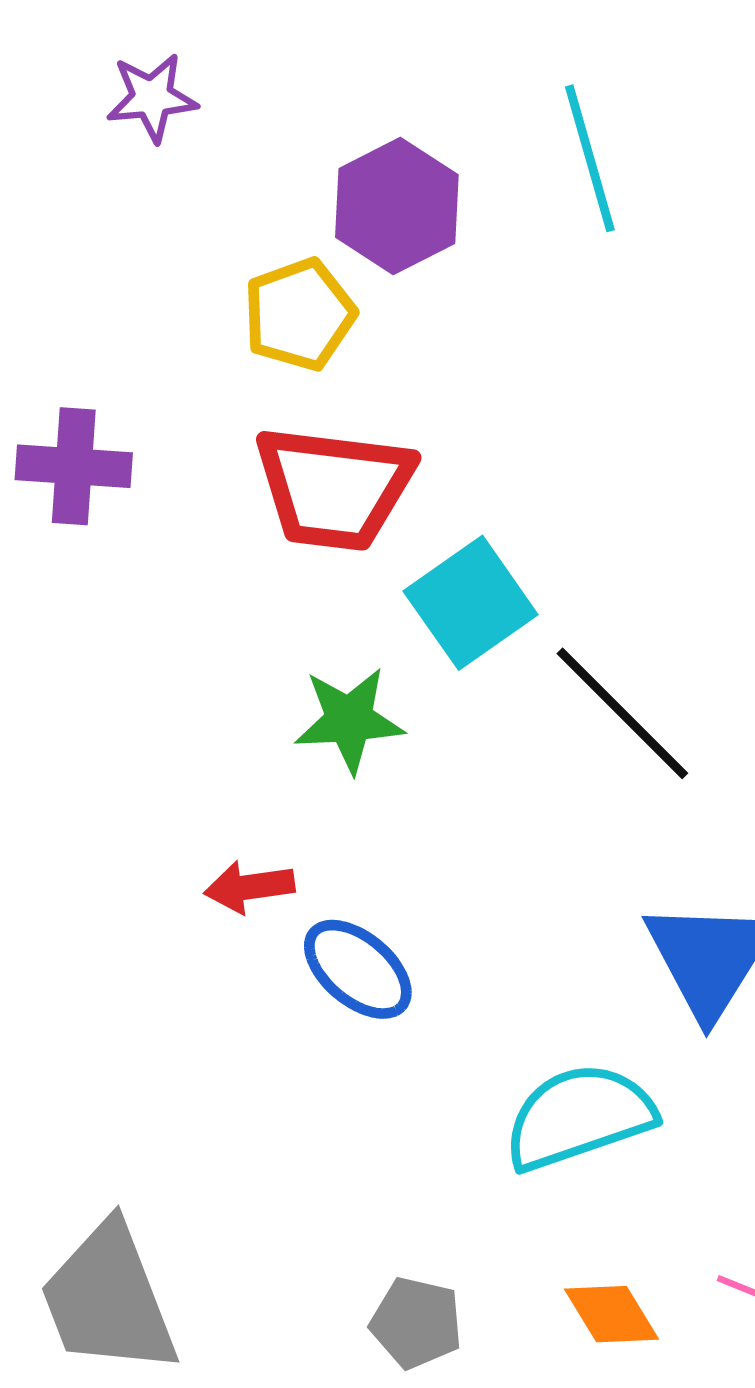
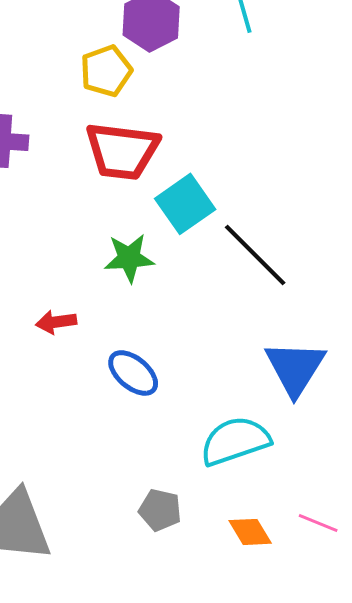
red arrow: (249, 887) -> (56, 322), moved
gray pentagon: (416, 1323) -> (160, 510), moved

